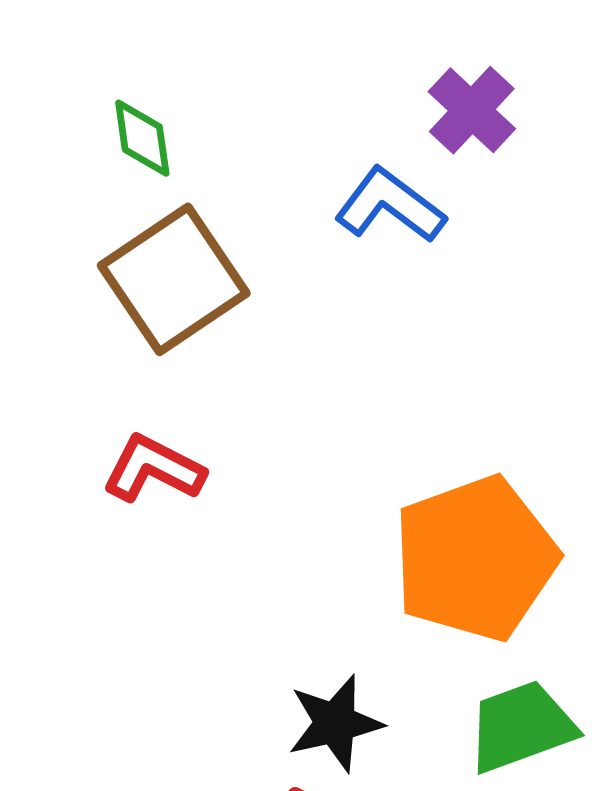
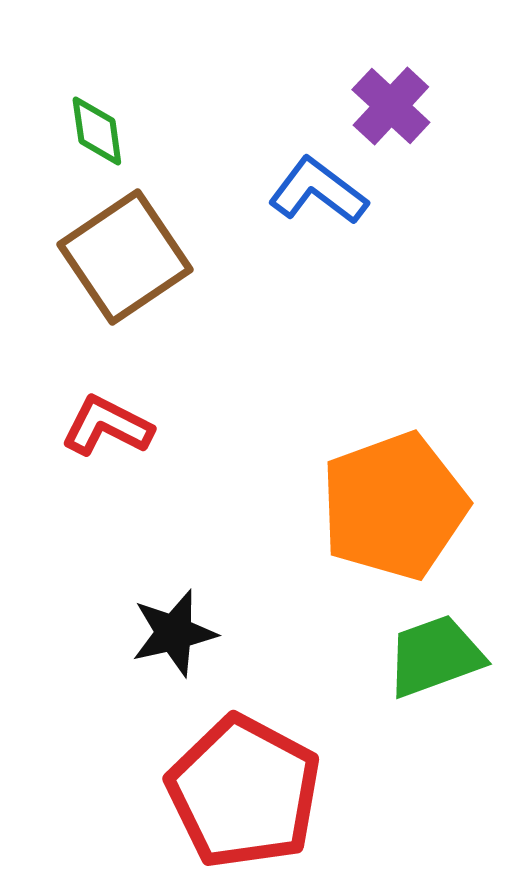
black star: (335, 723) -> (174, 633), moved

